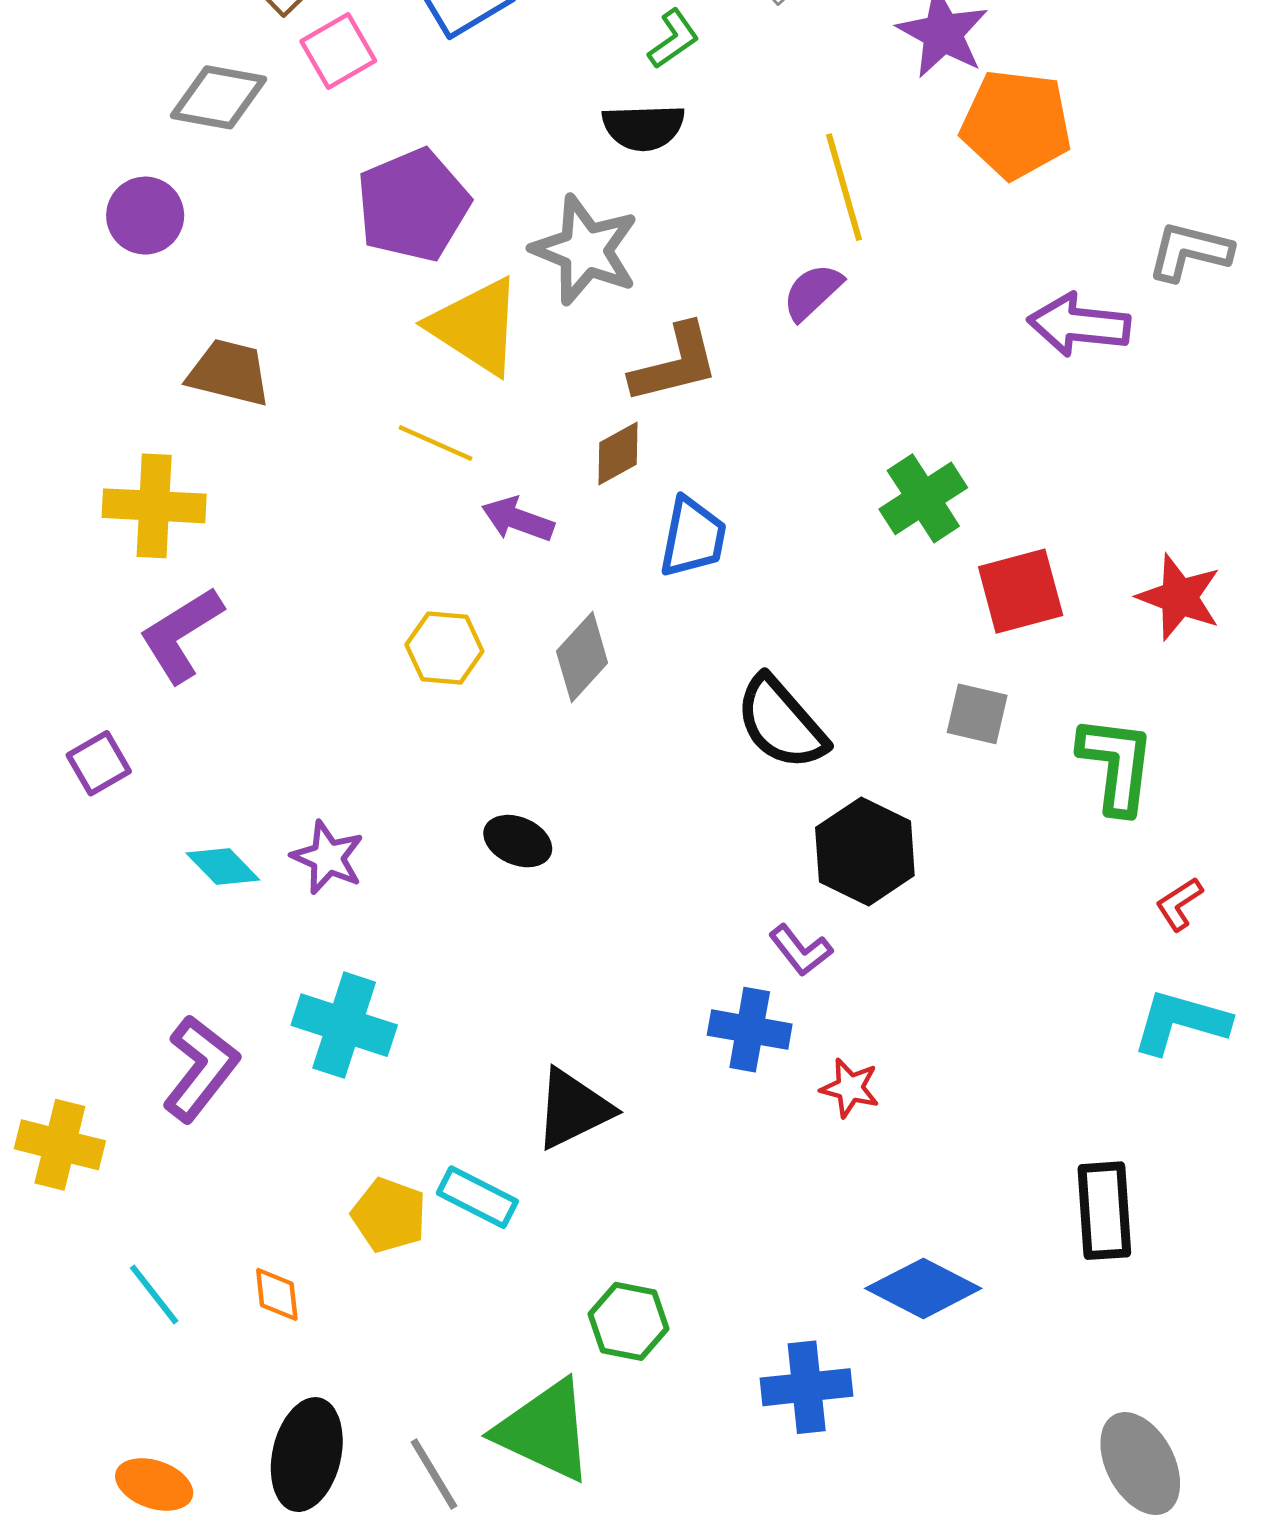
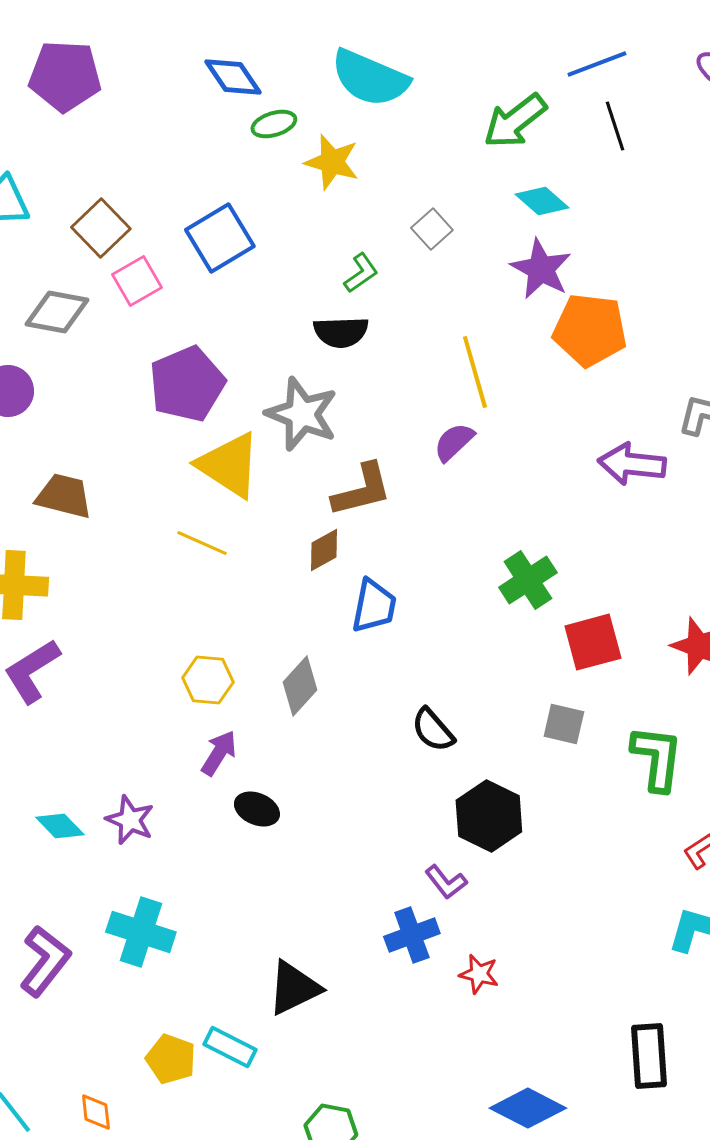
purple arrow: (518, 519) -> (219, 753), moved, turned 102
black semicircle: (781, 723) -> (433, 730), size x0.7
blue cross: (750, 1030) -> (412, 935), turned -30

